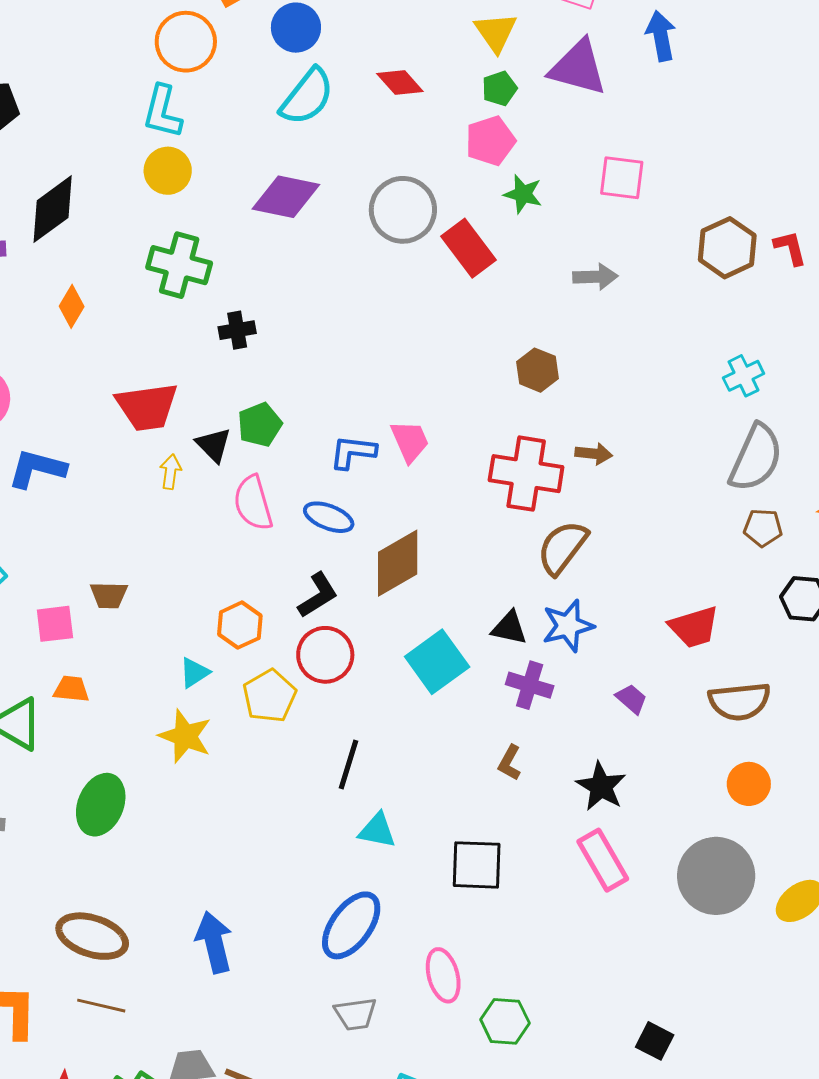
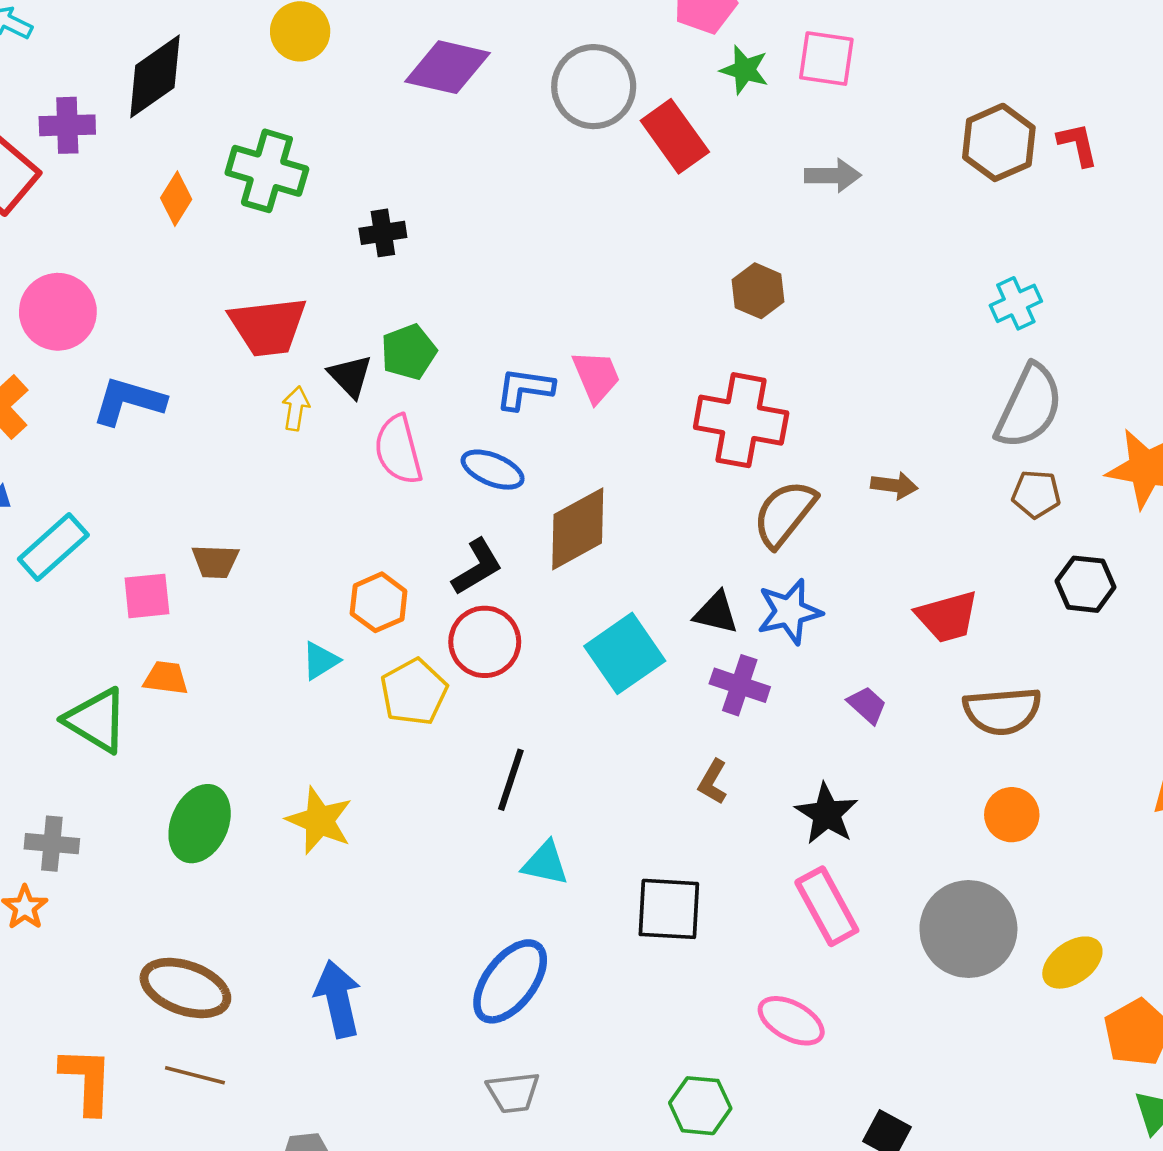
pink square: (622, 178) -> (826, 59), moved
green cross: (179, 265) -> (267, 171), moved
brown arrow: (594, 454) -> (894, 485), moved
yellow star: (185, 736) -> (319, 820), moved
pink ellipse: (443, 975) -> (791, 1021), moved, turned -48

